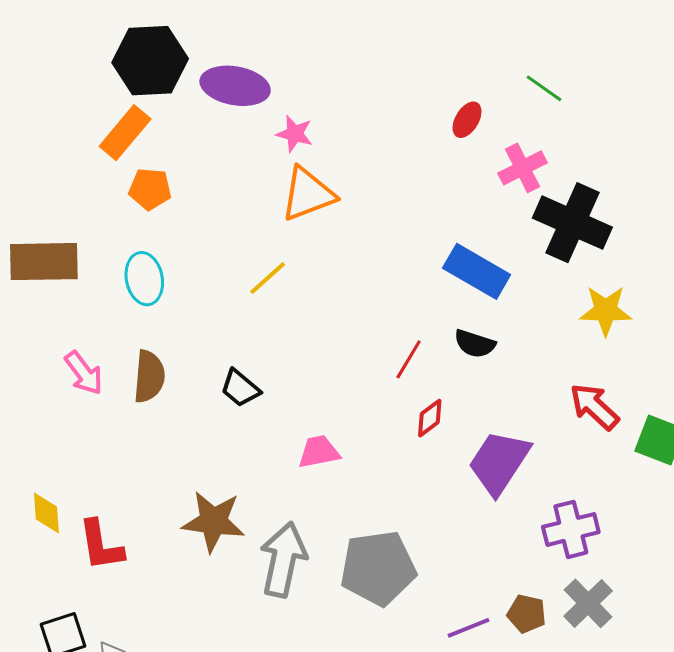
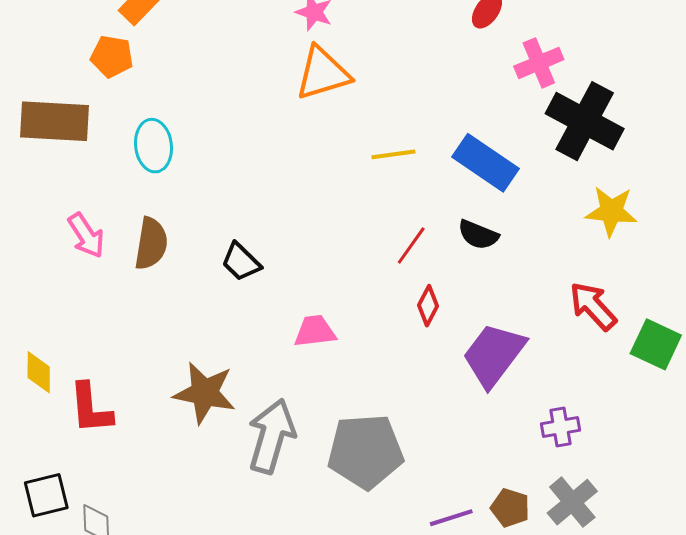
orange pentagon: (150, 189) -> (112, 56), moved
yellow line: (268, 278) -> (393, 154), moved, turned 30
red diamond: (430, 418) -> (428, 306), turned -30
purple cross: (571, 529) -> (561, 427), size x0.7

